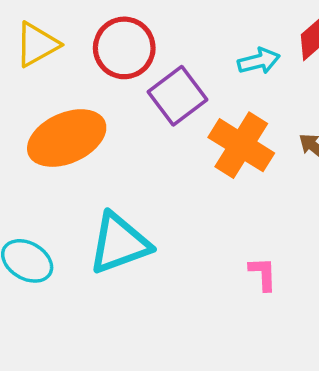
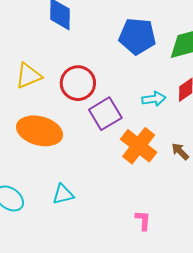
orange ellipse: (67, 138) -> (40, 131), turned 33
cyan triangle: (119, 243) -> (63, 194), size x0.6

